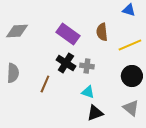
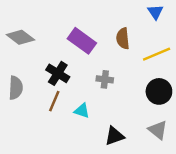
blue triangle: (129, 10) -> (155, 12), turned 40
gray diamond: (17, 31) -> (20, 37), turned 40
black cross: (66, 63) -> (58, 73), moved
cyan triangle: (88, 92) -> (82, 111), moved

